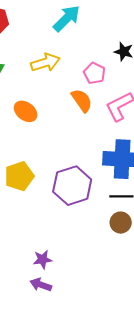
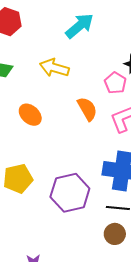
yellow arrow: (45, 62) -> (54, 68), turned -152
pink pentagon: (95, 73) -> (115, 83), moved

